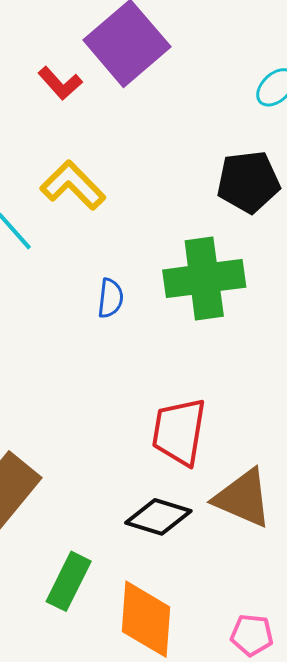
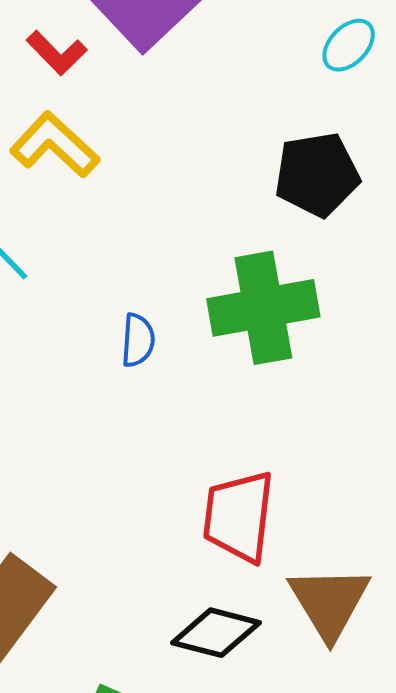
yellow L-shape: (73, 185) -> (55, 145), moved
brown triangle: (243, 498) -> (329, 602), turned 38

